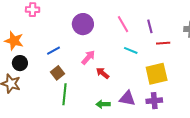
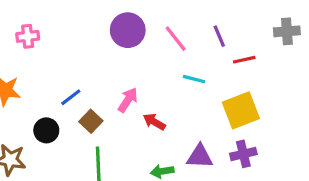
purple circle: (83, 24) -> (128, 30), moved
black circle: (20, 63) -> (46, 130), moved
brown square: (58, 73) -> (91, 121), moved

